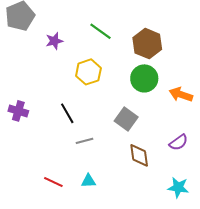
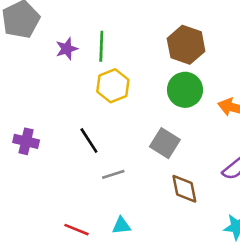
green line: (101, 31) -> (101, 46), moved, turned 60

